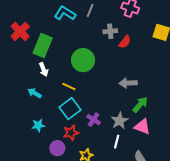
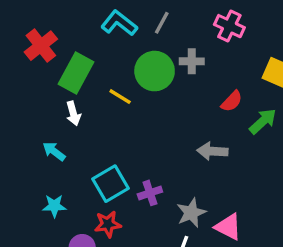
red semicircle: (125, 42) -> (232, 101), moved
green circle: (83, 60) -> (155, 71), moved
yellow line: (69, 87) -> (120, 97), moved
green arrow: (140, 105) -> (263, 121), moved
purple cross: (94, 120) -> (150, 193), moved, turned 32

